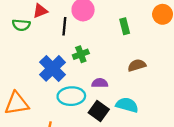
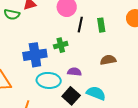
black line: (64, 26) -> (80, 25), moved
blue cross: (53, 68) -> (35, 55), turned 30

